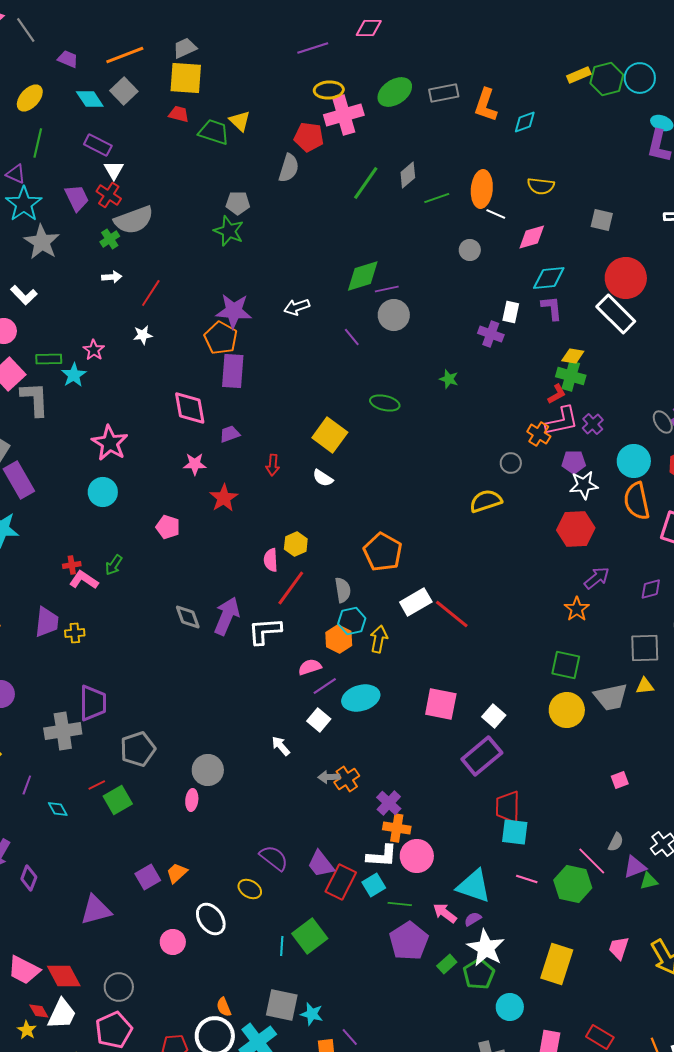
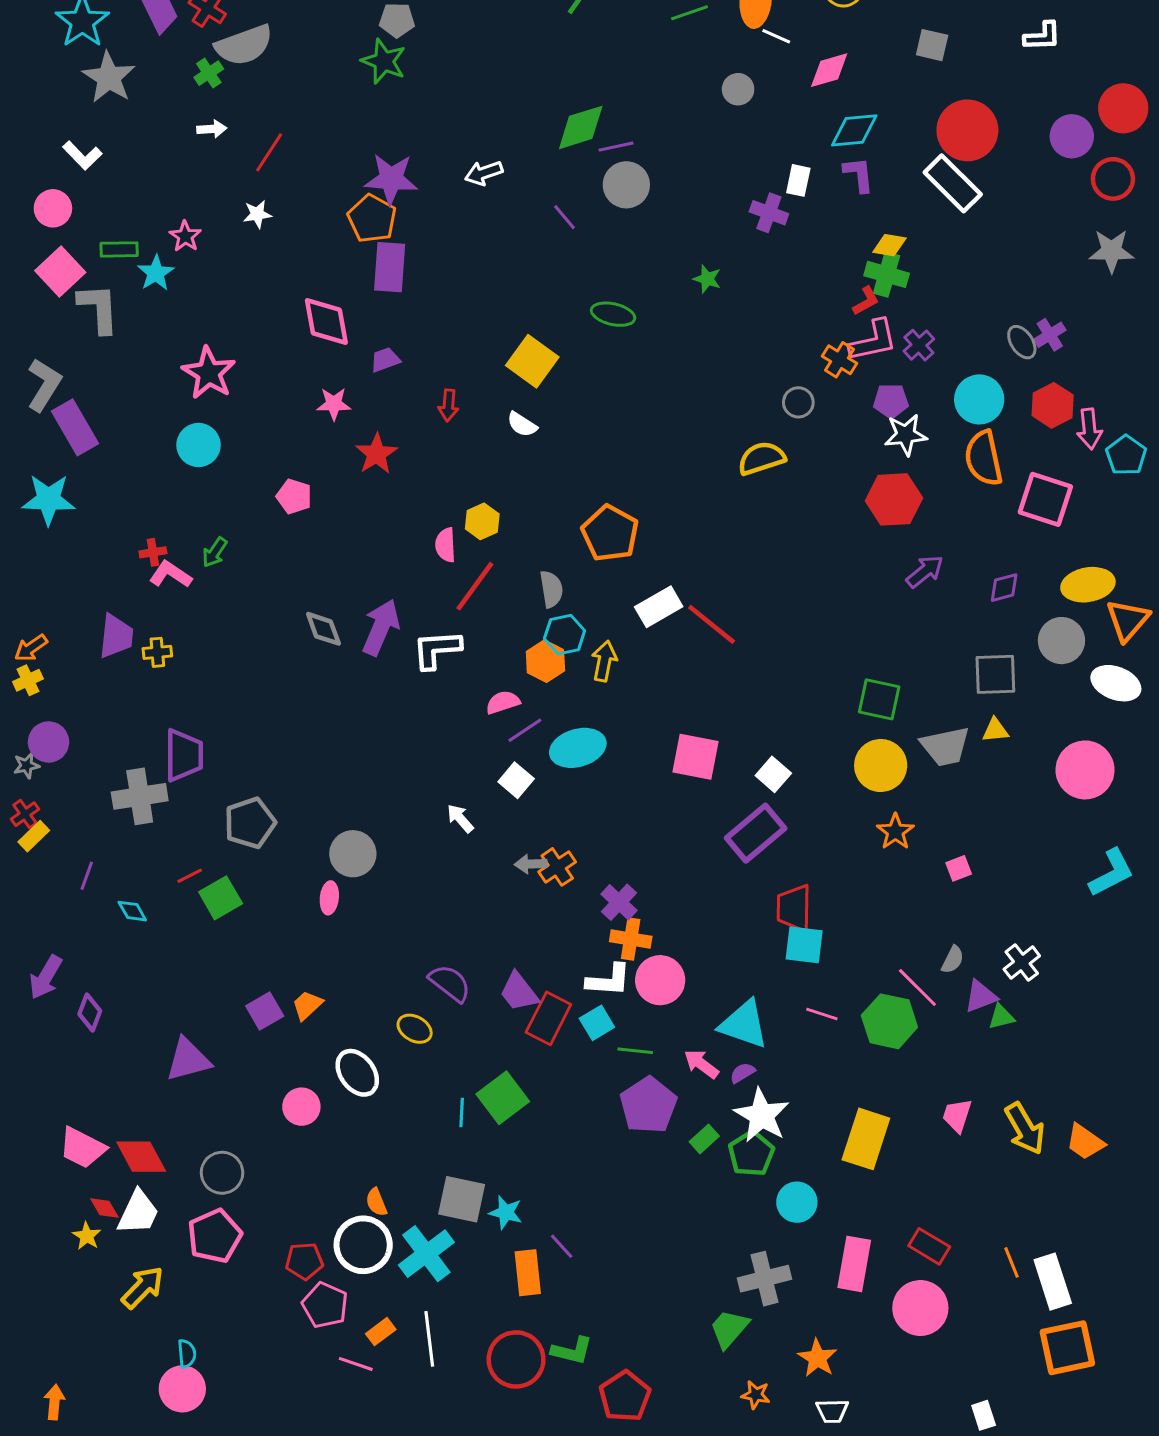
orange star: (577, 609) -> (895, 832), moved

